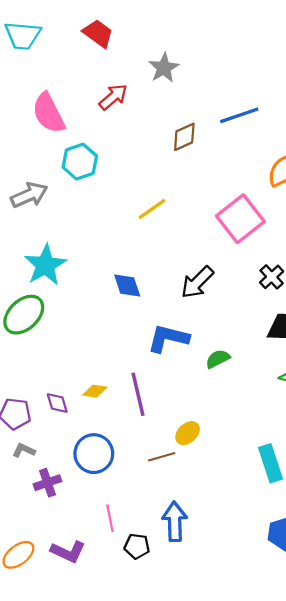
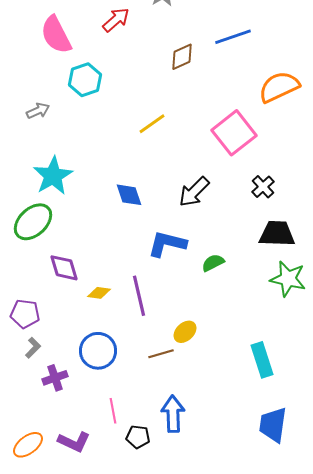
gray arrow: (29, 195) -> (38, 111), size x0.7
purple diamond: (57, 403) -> (64, 268), moved, size x1.4
gray L-shape: (24, 450) -> (33, 348), turned 110

